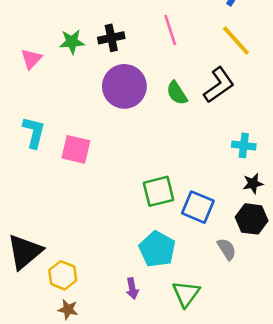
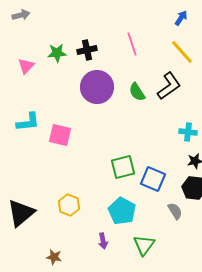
cyan L-shape: (34, 132) -> (28, 122), turned 70
yellow hexagon: (63, 275) -> (69, 205), moved

